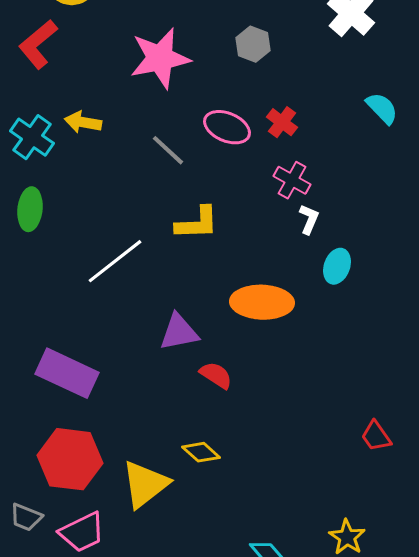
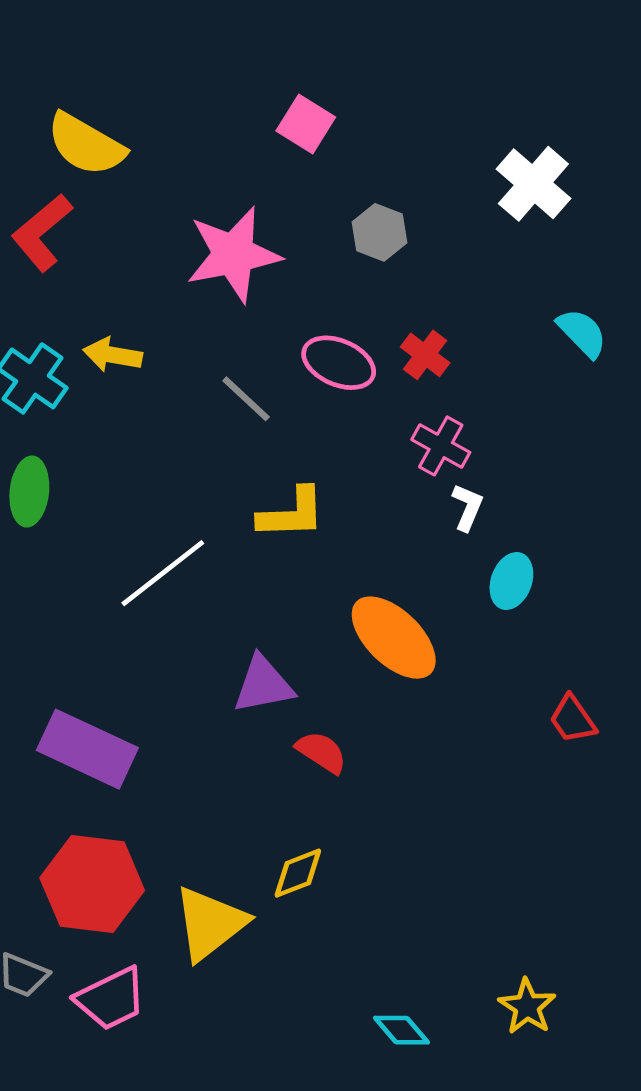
orange ellipse: (262, 302) -> (394, 638), turned 42
red trapezoid: (376, 436) -> (573, 719), moved
yellow diamond: (201, 452) -> (298, 873), turned -63

